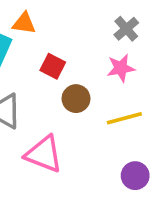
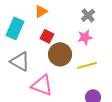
orange triangle: (24, 23) -> (41, 11), moved, turned -40
brown circle: (76, 99) -> (60, 54), size x1.5

